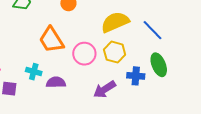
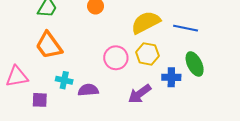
blue line: (153, 30) -> (186, 28), turned -30
orange trapezoid: (51, 40) -> (49, 45), moved

